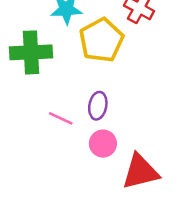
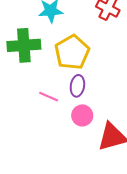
yellow pentagon: (101, 40) -> (72, 52), moved

